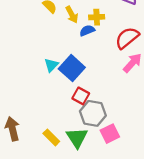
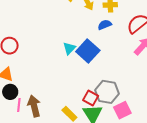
blue semicircle: (87, 31) -> (105, 25), moved
red square: (81, 96) -> (91, 98), moved

